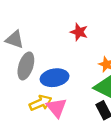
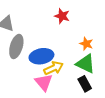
yellow arrow: (40, 103) -> (54, 68), moved

